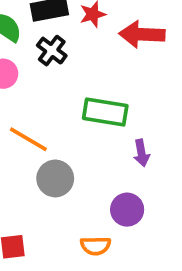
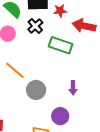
green rectangle: (105, 112) -> (61, 45), moved
gray circle: (55, 178) -> (36, 90), moved

